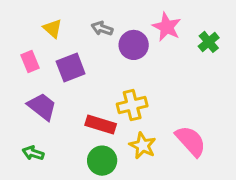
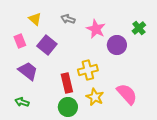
pink star: (167, 27) -> (96, 29), moved
purple circle: (134, 45) -> (117, 45), moved
purple square: (71, 67) -> (47, 45), turned -30
red rectangle: (101, 125) -> (67, 83), turned 60

